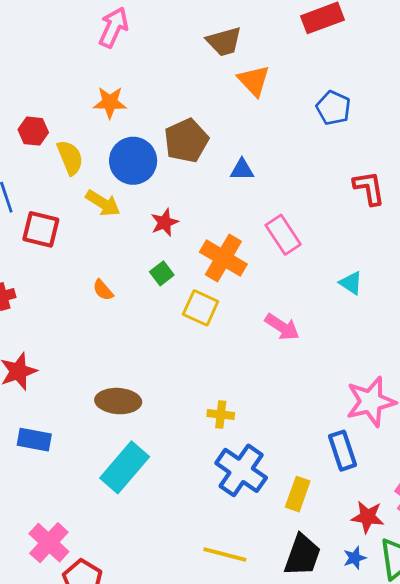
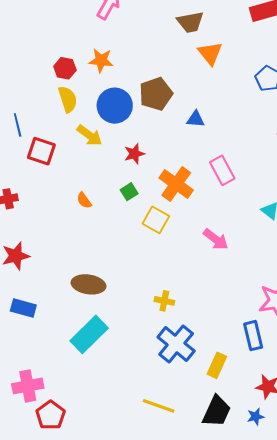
red hexagon: (33, 131) -> (65, 68), moved
pink cross: (49, 543) -> (28, 386), turned 32

